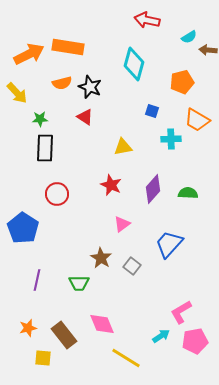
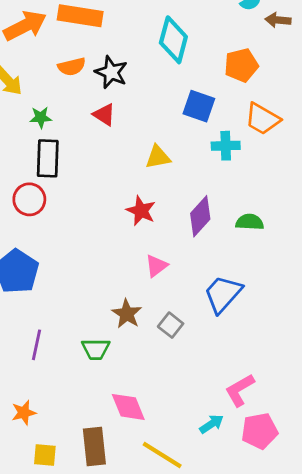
blue square: (152, 111) -> (199, 106), size x1.6
red circle: (57, 194) -> (29, 199), moved
brown rectangle: (64, 335) -> (94, 447), moved, turned 32

